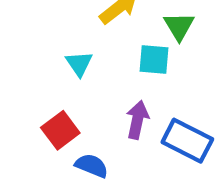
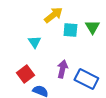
green triangle: (179, 26) -> (92, 27), moved
cyan square: (154, 59) -> (70, 30), moved

